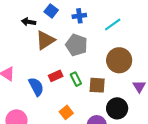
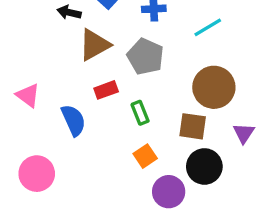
red rectangle: (56, 76) -> (106, 90), moved
brown square: (97, 85) -> (193, 126), moved
orange square: (66, 112) -> (145, 156), moved

